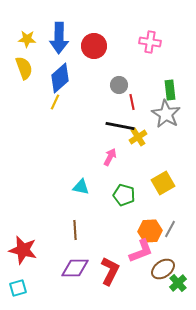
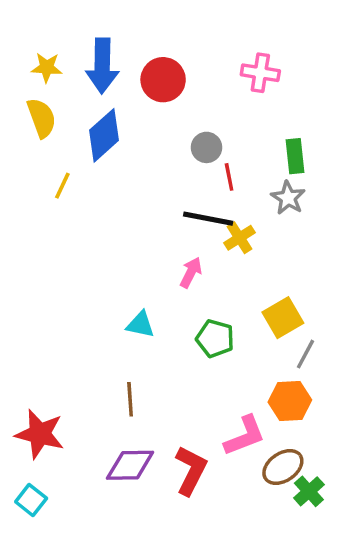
yellow line: (55, 102) -> (62, 186), moved
gray star: (166, 114) -> (288, 198), size x0.7
gray line: (170, 229) -> (305, 354), moved
orange hexagon: (150, 231) -> (290, 401), moved
cyan square: (18, 288) -> (31, 500), turned -36

